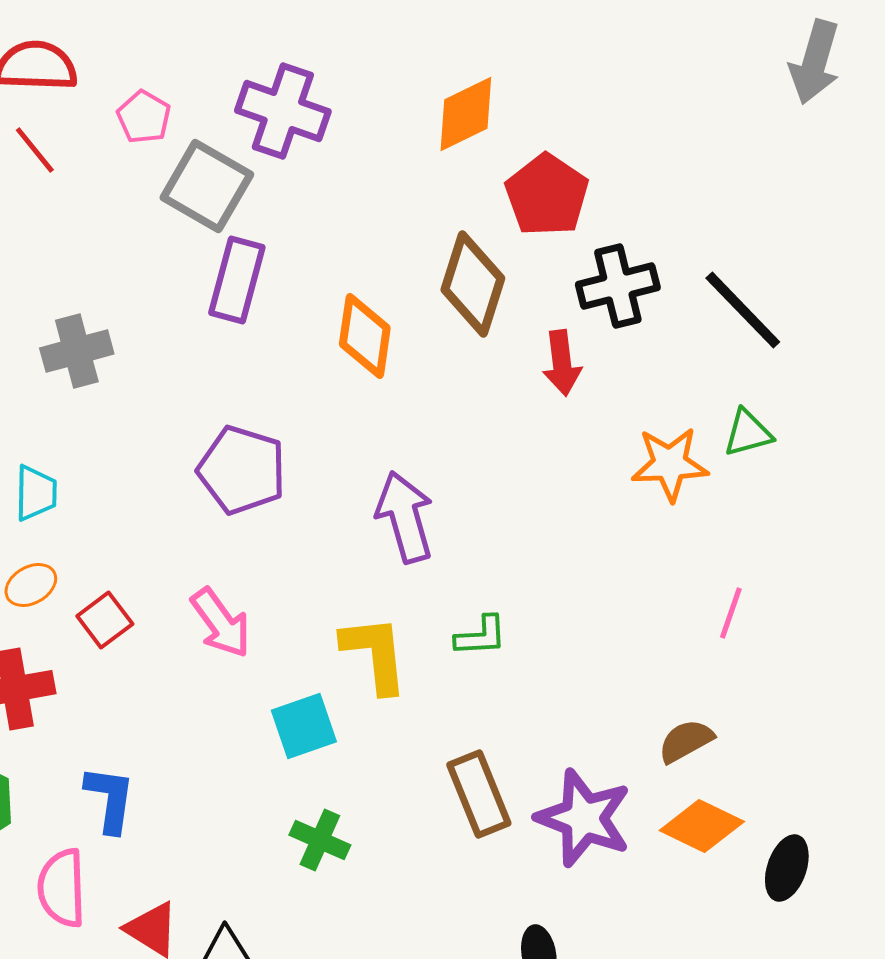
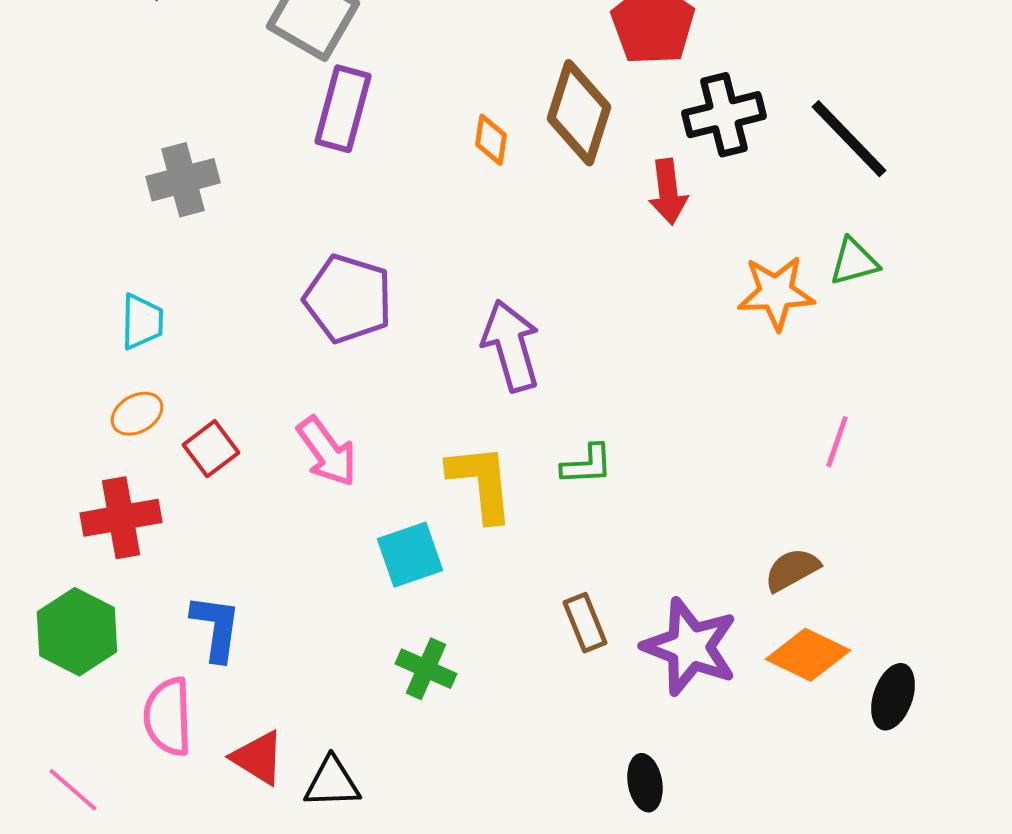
orange diamond: (365, 336) -> (491, 140), moved, size x0.6
brown rectangle: (479, 794) -> (585, 623), size x0.7

